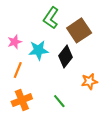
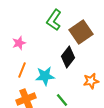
cyan star: (38, 50) -> (45, 76), moved

